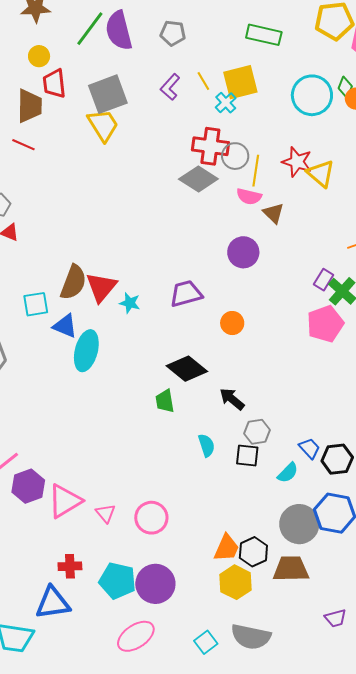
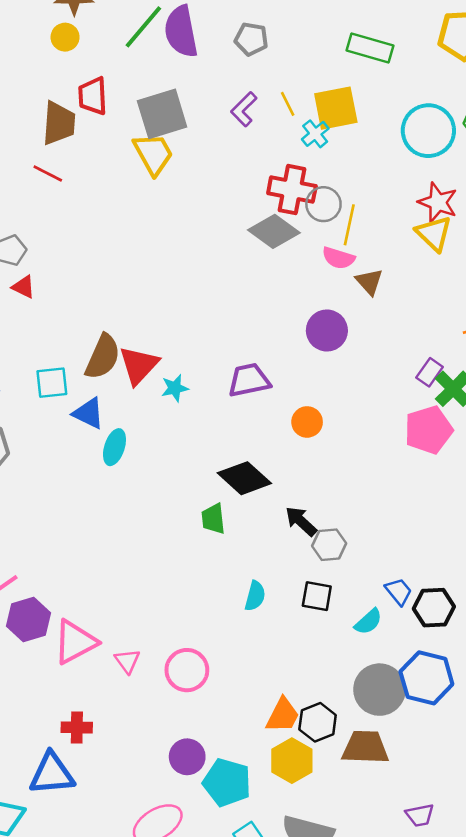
yellow circle: (39, 56) -> (65, 37), moved
red star: (297, 162) -> (438, 202), moved
cyan star: (130, 303) -> (175, 388), turned -30
cyan ellipse: (86, 351) -> (114, 447), size x0.7
gray hexagon: (257, 432) -> (329, 545), moved
cyan semicircle: (207, 445) -> (255, 596), moved, turned 30
cyan pentagon: (118, 581) -> (227, 783), moved
purple circle: (155, 584) -> (187, 757), size x0.7

